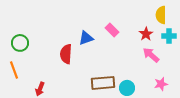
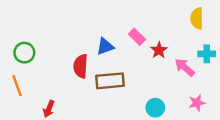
red star: (146, 34) -> (159, 50), moved
cyan cross: (169, 36) -> (207, 54), moved
brown rectangle: (103, 83) -> (110, 81), moved

